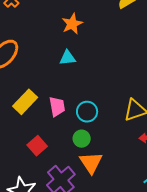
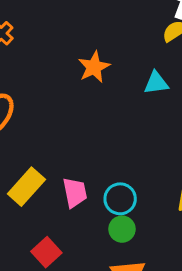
cyan triangle: (68, 58) -> (156, 83), moved
green circle: (82, 139) -> (122, 229), moved

